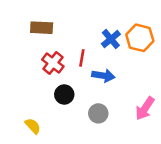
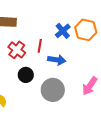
gray circle: (98, 113) -> (53, 90), size x1.5

